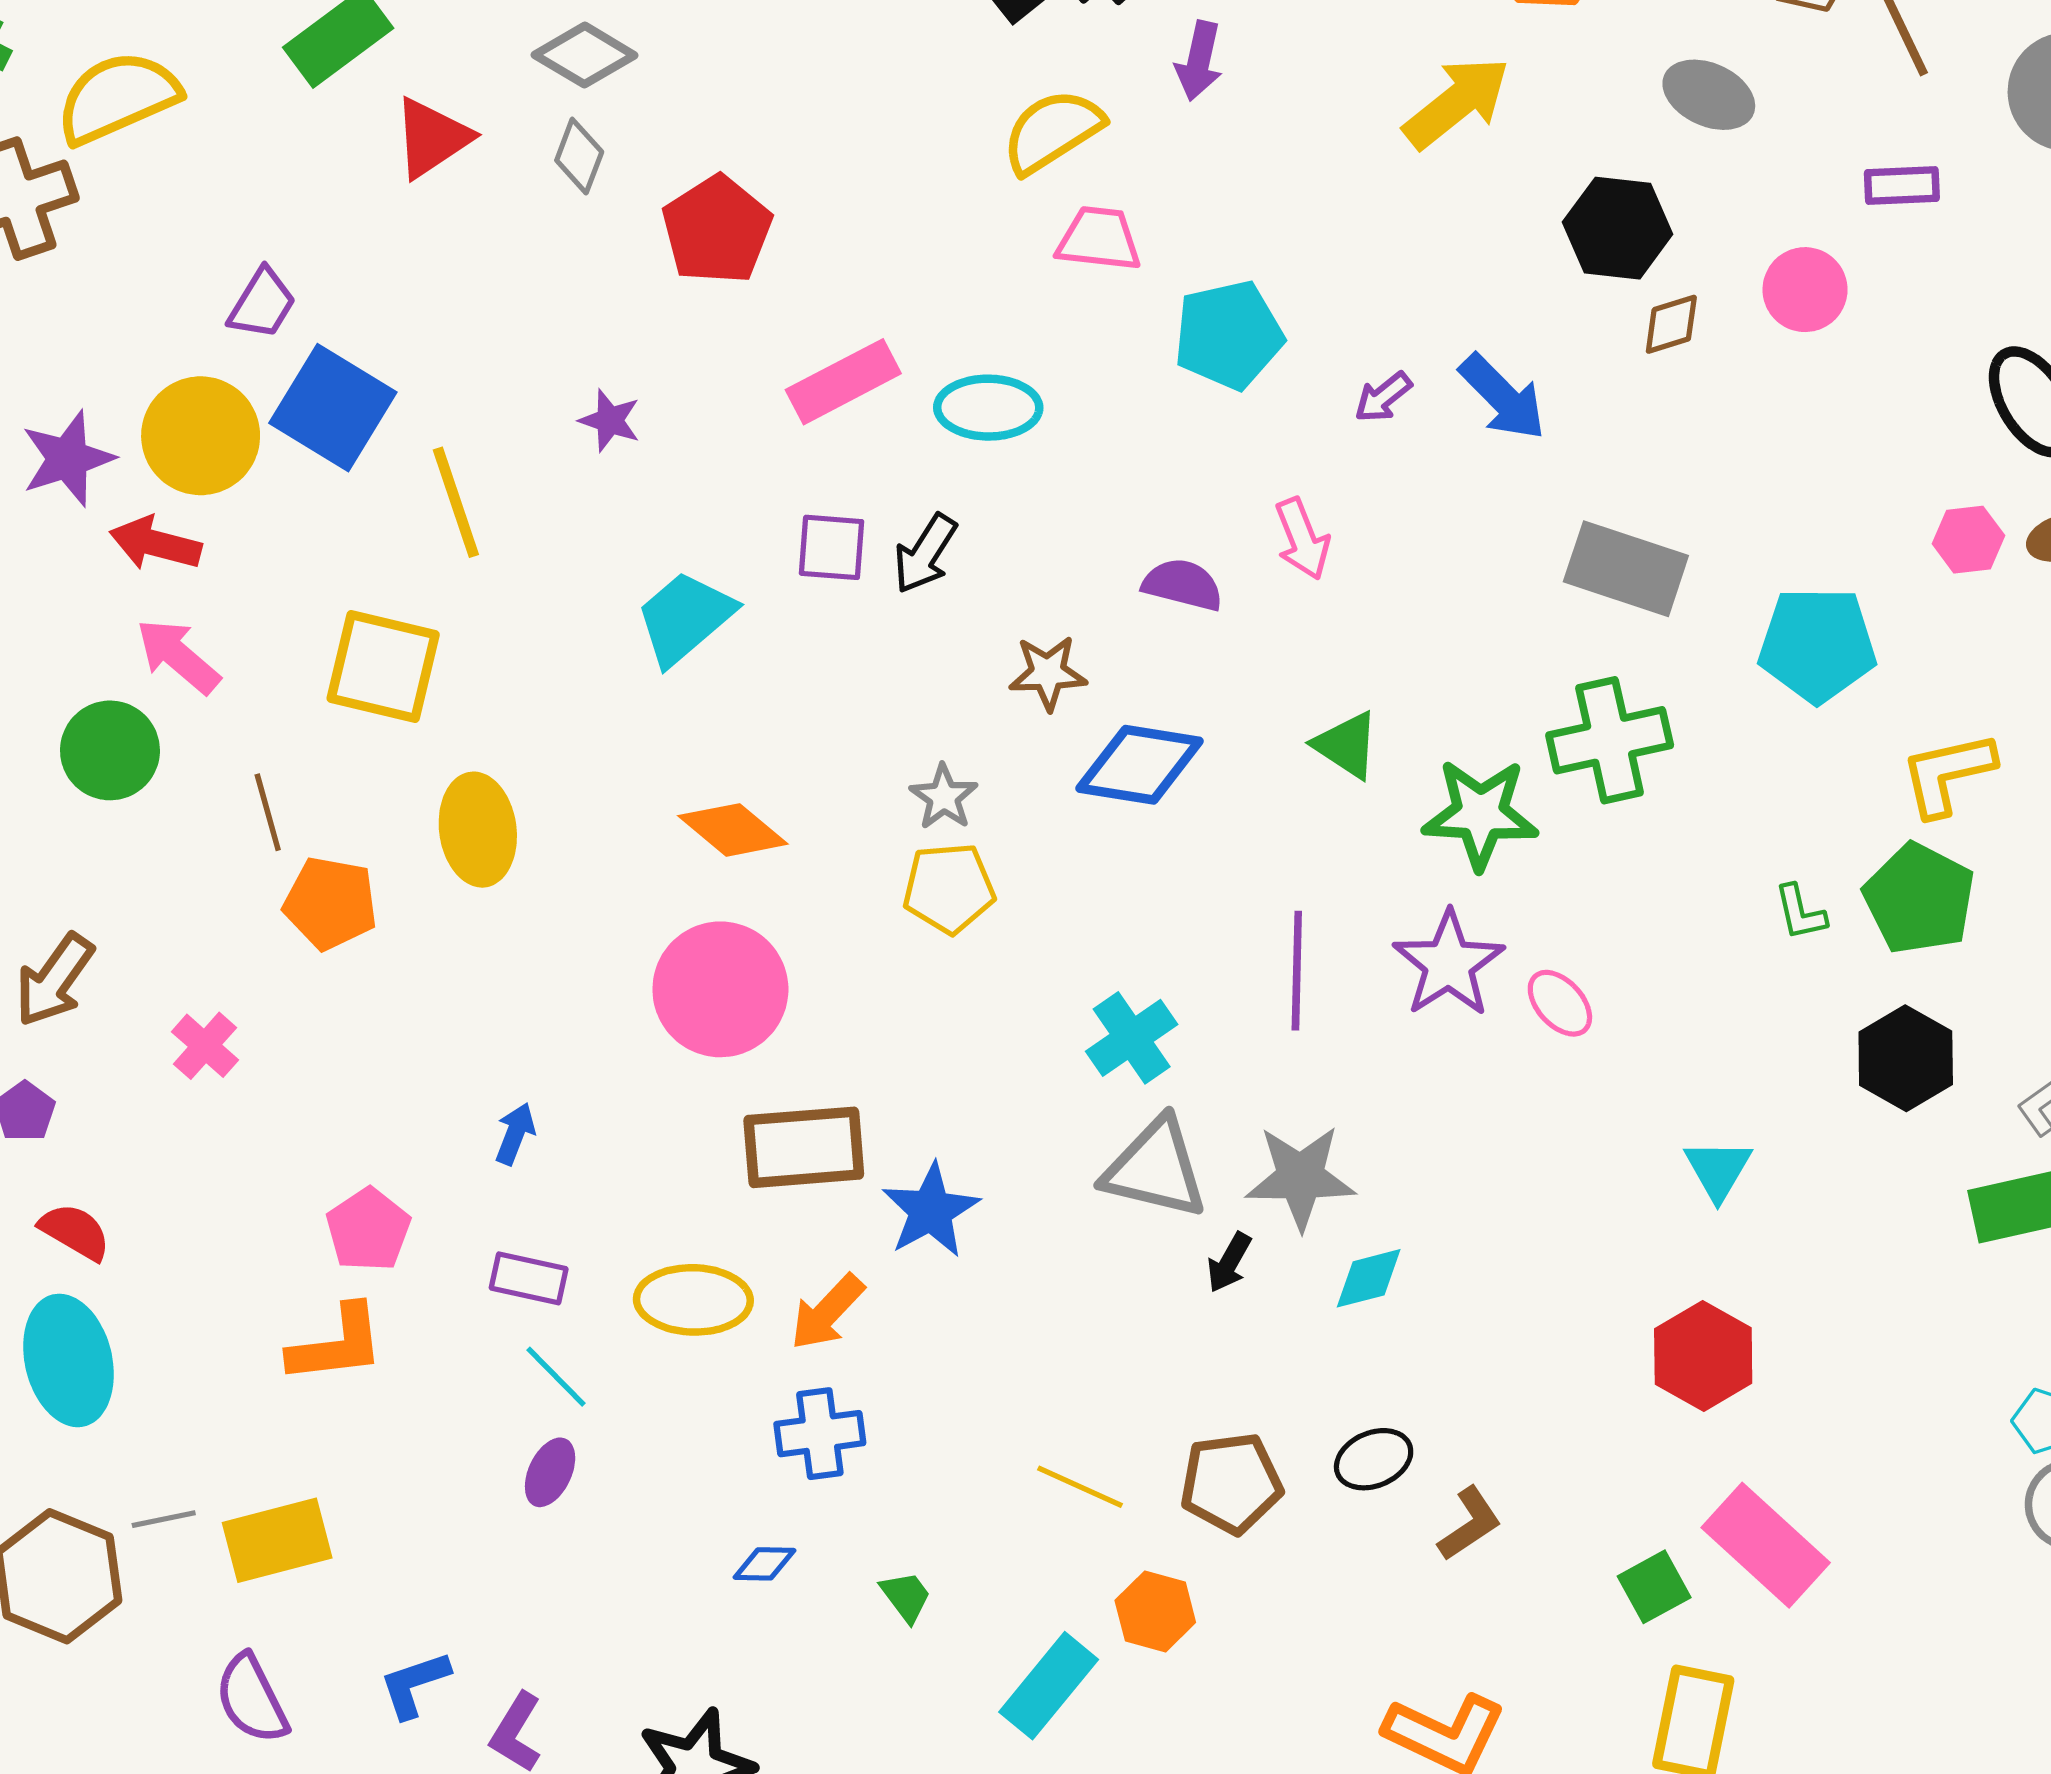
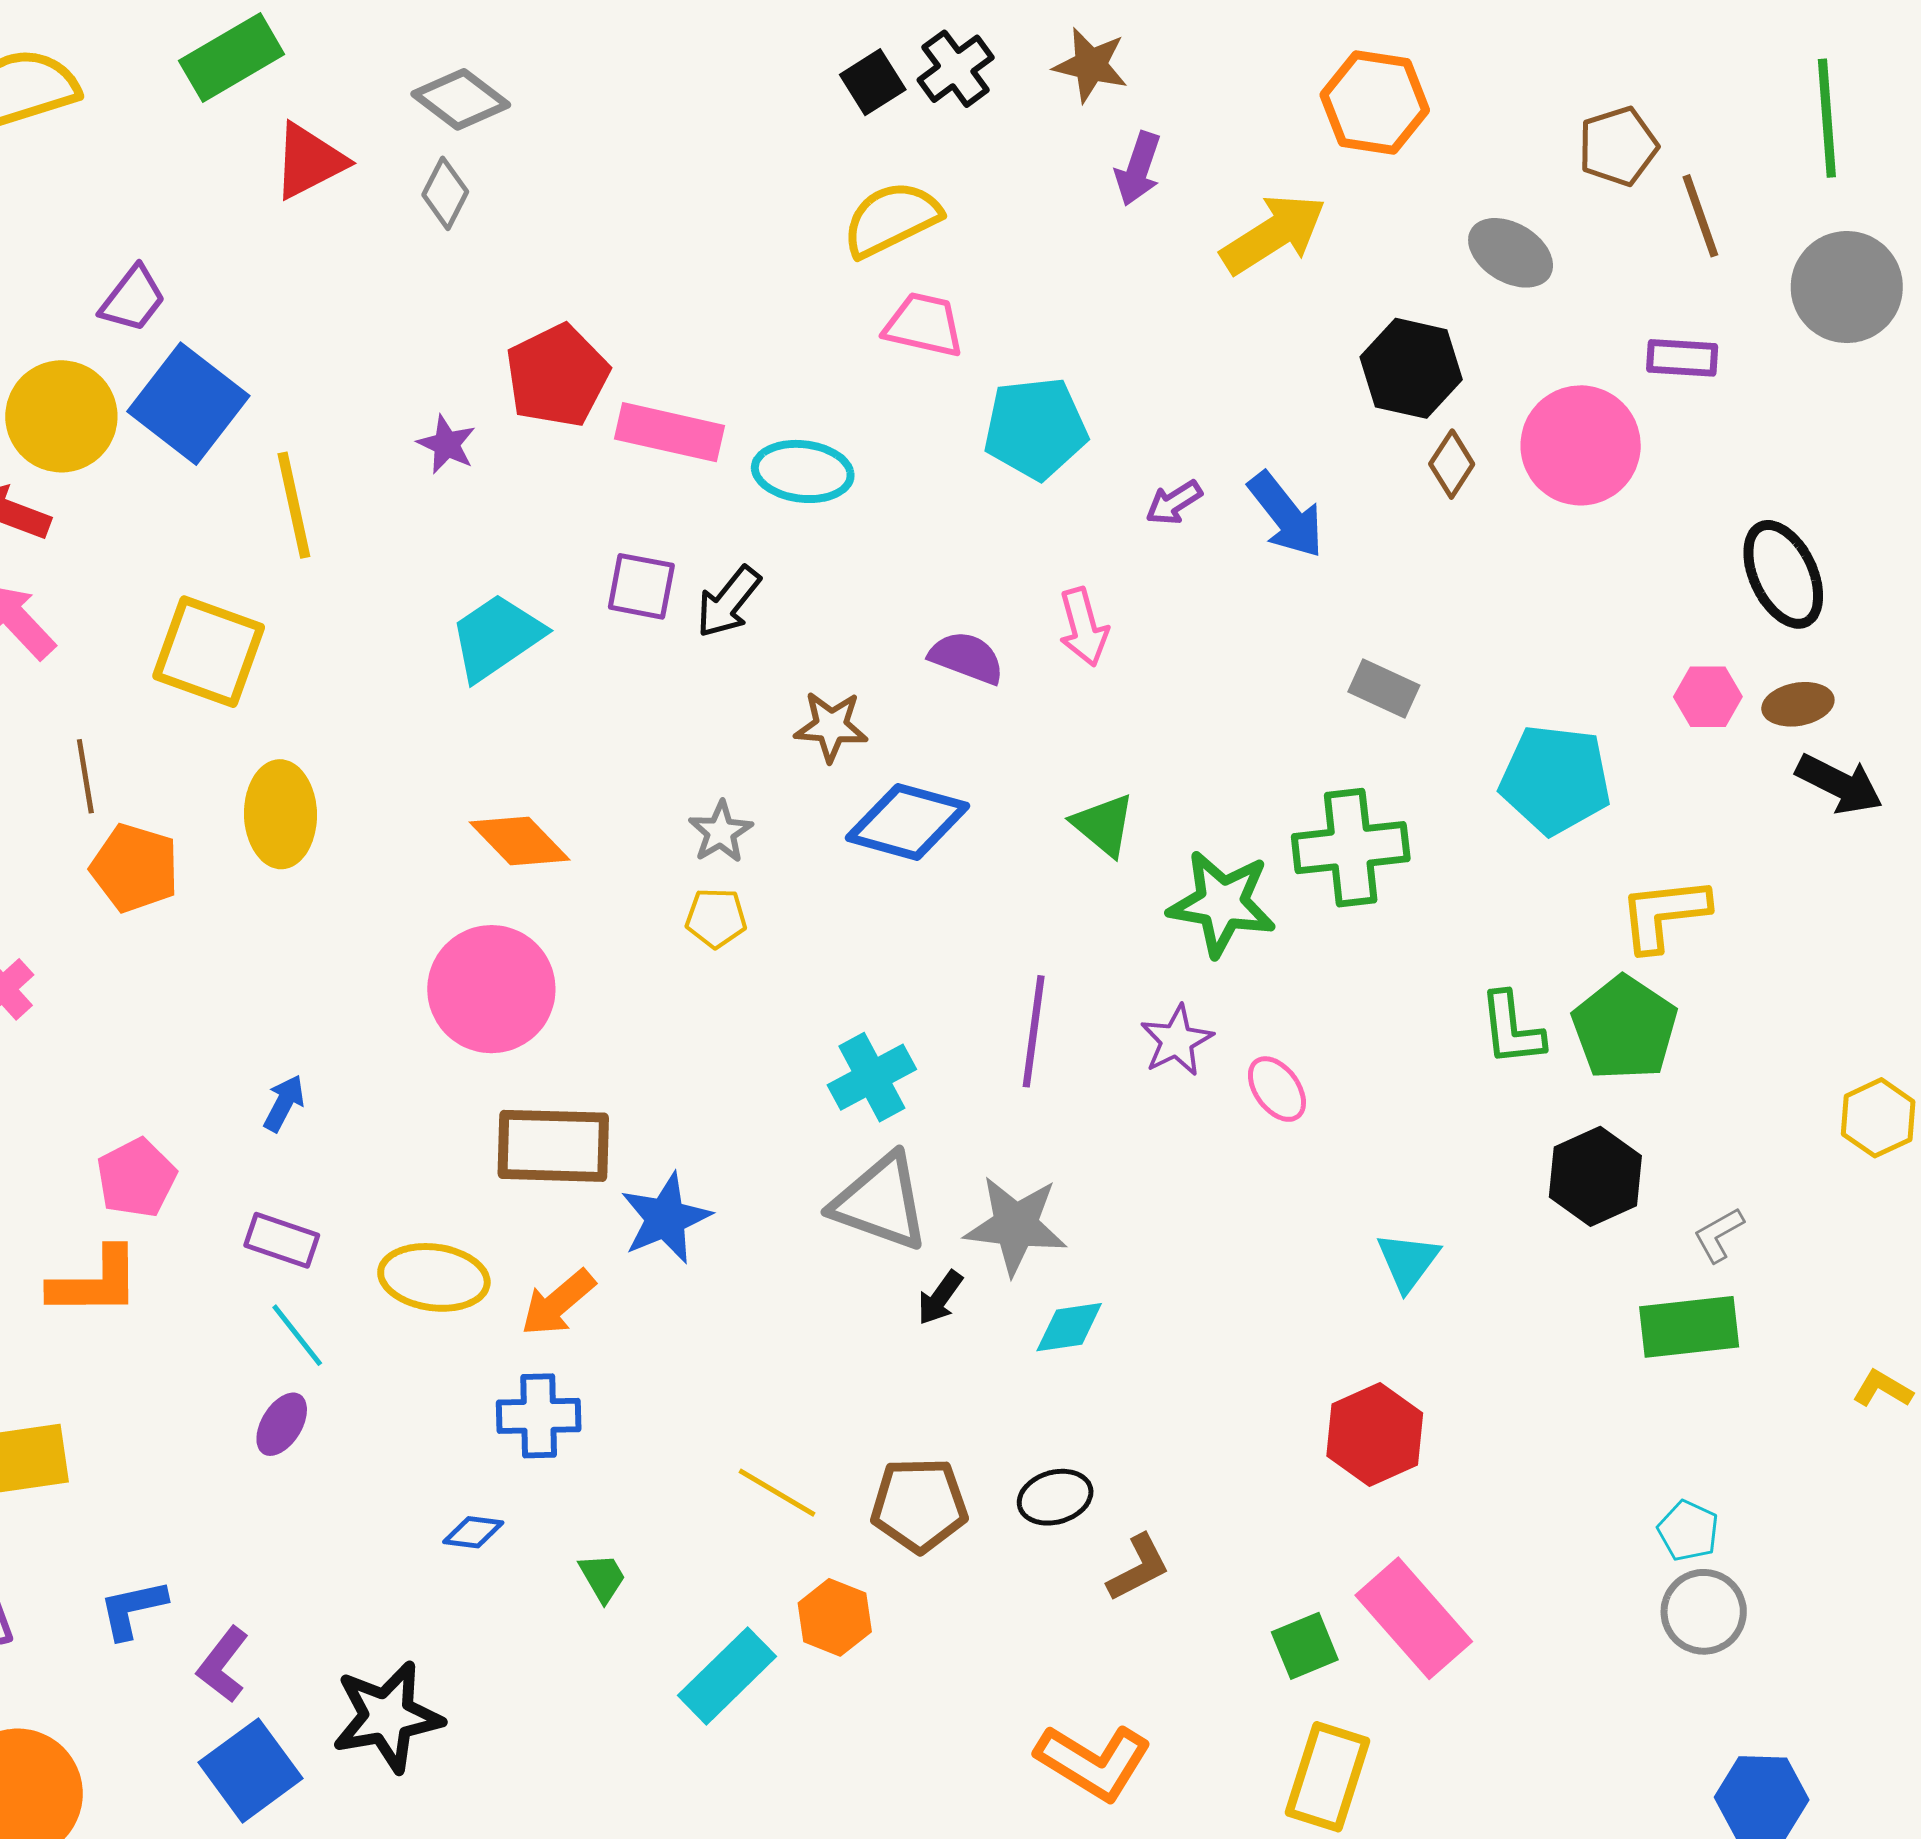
purple arrow: (1199, 61) -> (1138, 169), moved
red pentagon: (717, 230) -> (557, 376), moved
pink circle: (1805, 290) -> (1581, 445), size x1.5
brown diamond: (1671, 324) -> (1452, 464), turned -46
pink rectangle: (843, 382) -> (669, 432), turned 34
gray rectangle: (1626, 569) -> (1384, 688), size x0.6
yellow pentagon: (949, 888) -> (716, 918), size x0.7
green L-shape: (1800, 912) -> (1512, 1029), size x1.4
purple star: (1449, 964) -> (1177, 1041), size x0.7

